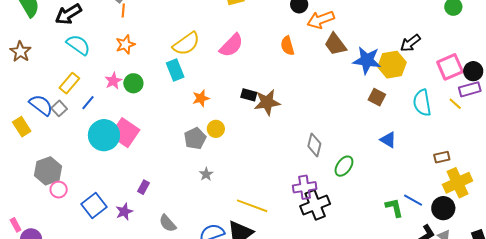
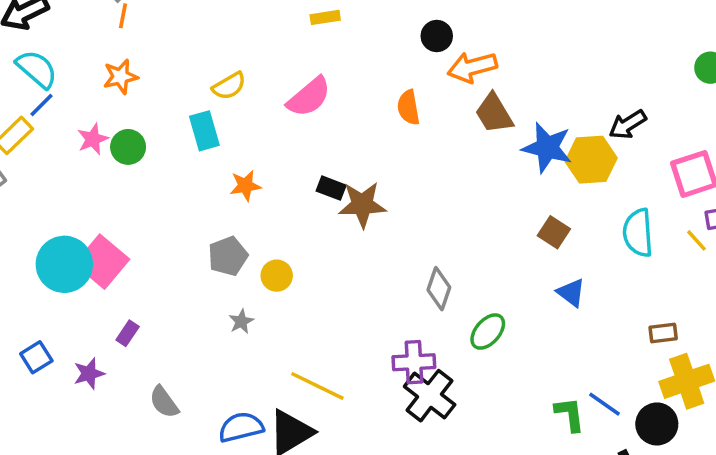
yellow semicircle: (186, 44) -> (229, 86), size x0.7
brown square: (377, 97) -> (554, 232), moved
blue line: (88, 103) -> (41, 105), moved
yellow circle: (216, 129) -> (277, 276), moved
pink square: (125, 133) -> (102, 262), moved
cyan circle: (104, 135) -> (64, 264), moved
blue square: (94, 205) -> (36, 357), size x0.7
black cross: (315, 205) -> (430, 396), turned -36

